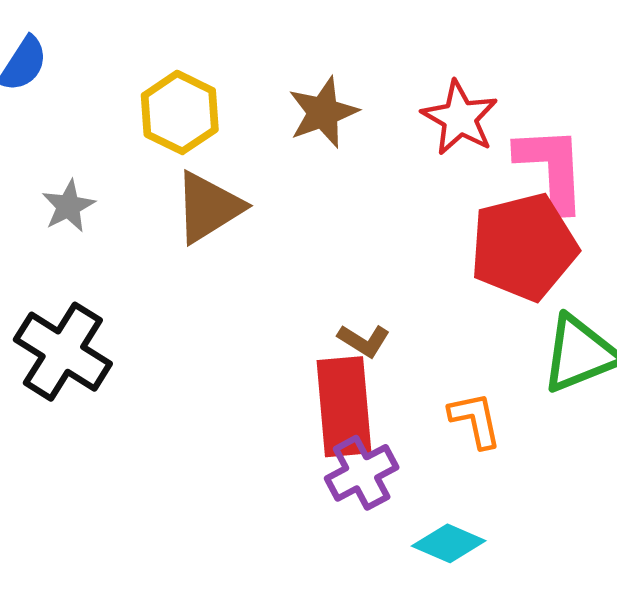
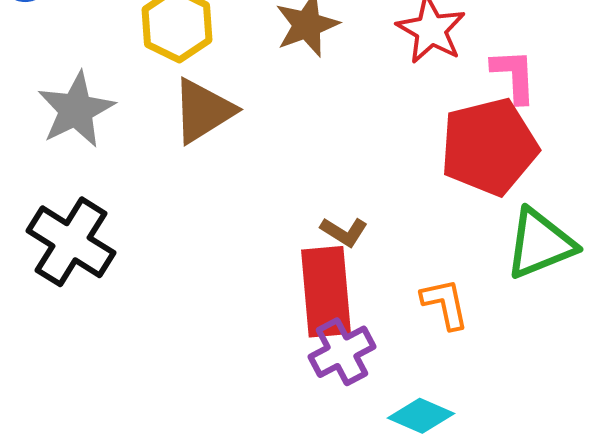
pink L-shape: (551, 169) -> (514, 76), size x0.7
gray star: (68, 206) -> (76, 110), size x1.6

